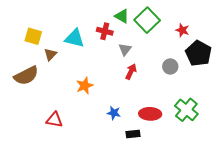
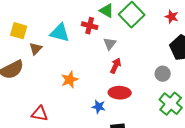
red star: (182, 30) -> (172, 17), moved
gray circle: (170, 66) -> (163, 74), moved
red ellipse: (150, 114) -> (120, 93), moved

